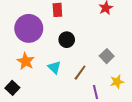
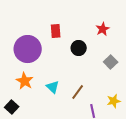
black circle: (67, 40) -> (79, 48), moved
gray square: (107, 56) -> (111, 62), moved

